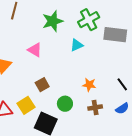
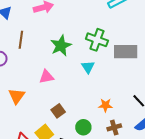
green cross: (89, 20) -> (97, 40), turned -35
cyan triangle: (77, 45) -> (88, 67), turned -32
pink triangle: (35, 50) -> (46, 77), turned -35

